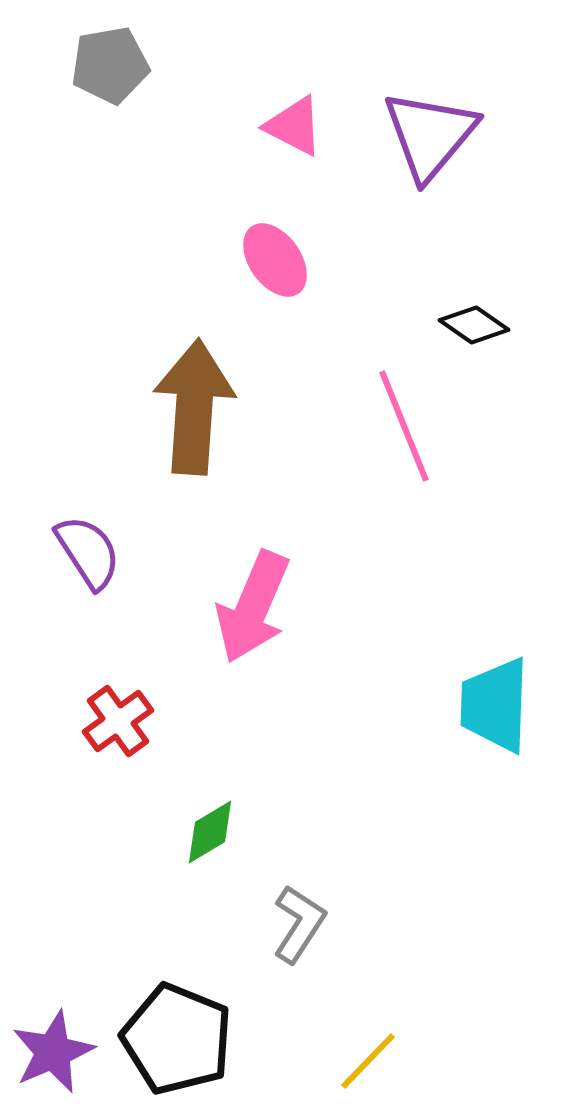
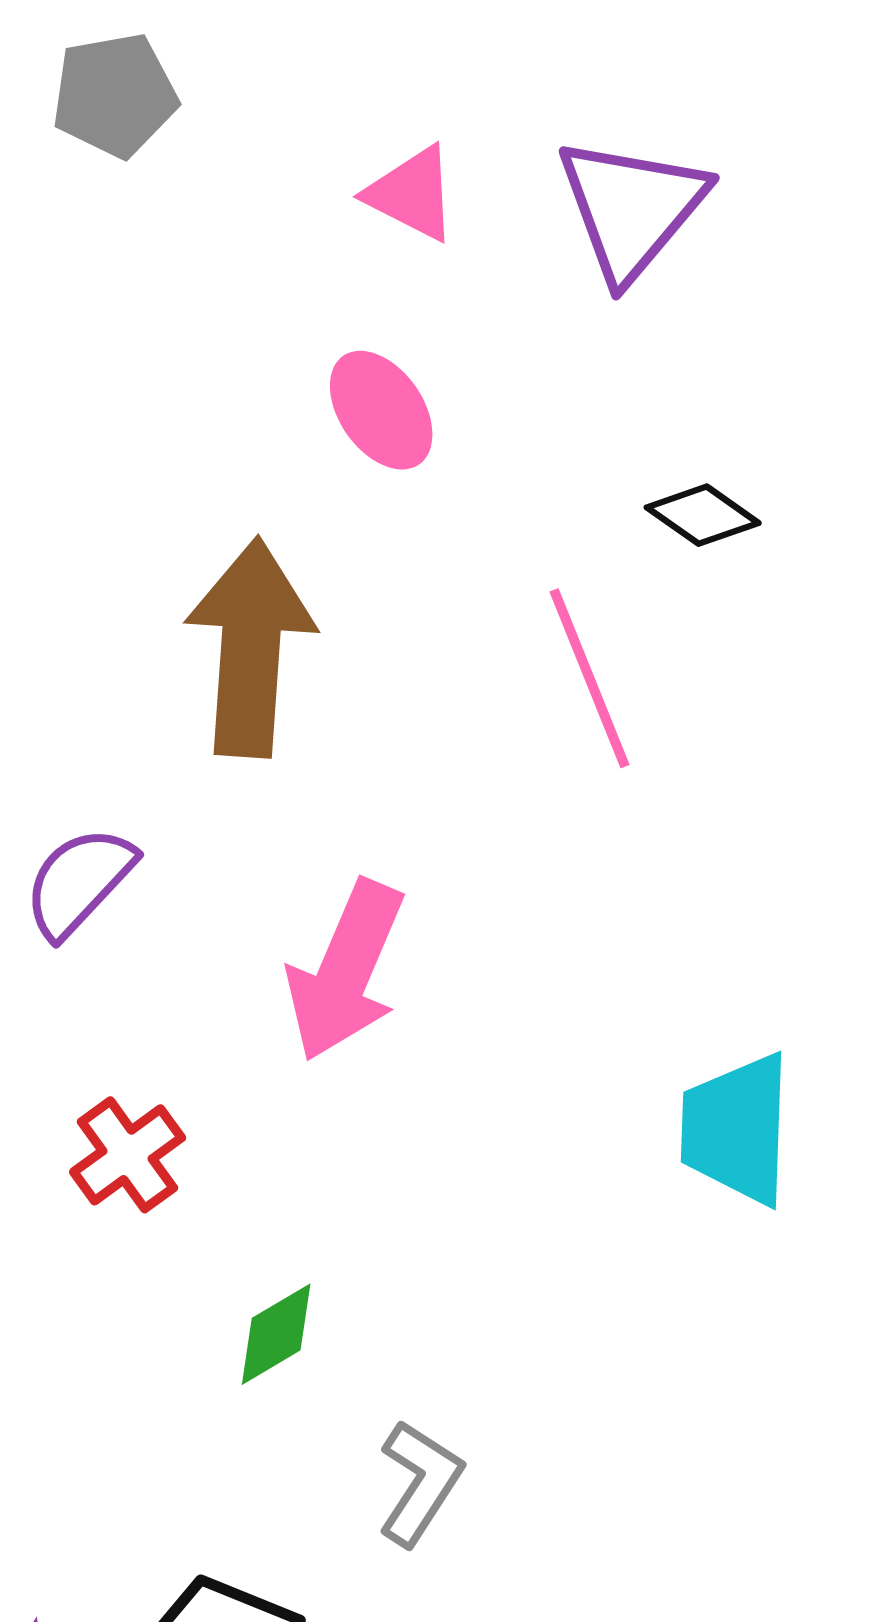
purple semicircle: (88, 552) -> (79, 882), turned -104

